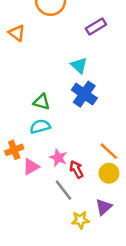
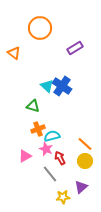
cyan triangle: (79, 65) -> (47, 86), moved
blue cross: (84, 94) -> (62, 86), moved
cyan semicircle: (40, 126) -> (52, 136), moved
orange cross: (14, 150) -> (38, 129), moved

